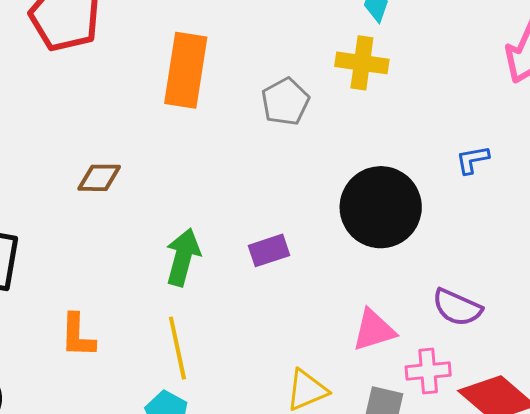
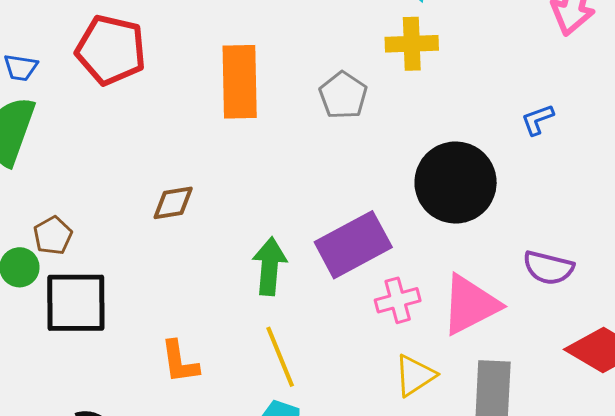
purple rectangle: (269, 250) -> (353, 245), size x1.8
pink triangle: (374, 330) -> (470, 305), size x1.4
pink cross: (428, 371) -> (398, 300), moved

